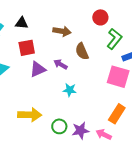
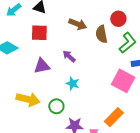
brown semicircle: (82, 51) -> (101, 34), moved
purple triangle: (38, 69) -> (42, 66), moved
green circle: (59, 126) -> (56, 106), moved

